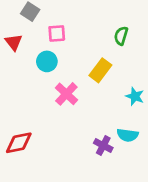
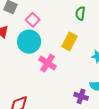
pink square: (57, 33) -> (33, 20), turned -32
cyan circle: (47, 61) -> (29, 42), size x1.5

